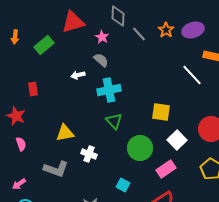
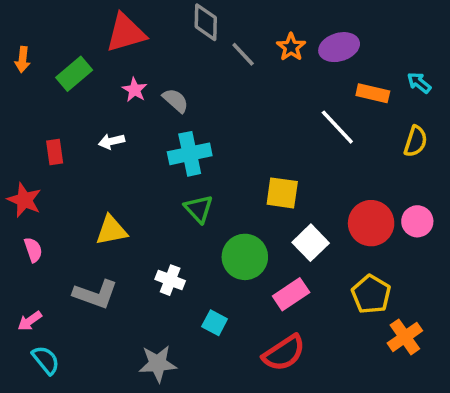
pink star: (102, 37) -> (135, 90), moved
white arrow: (78, 75) -> (111, 141), moved
white cross: (89, 154) -> (170, 280), moved

